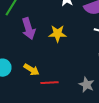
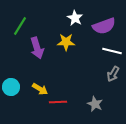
yellow star: (58, 34) -> (66, 42), moved

